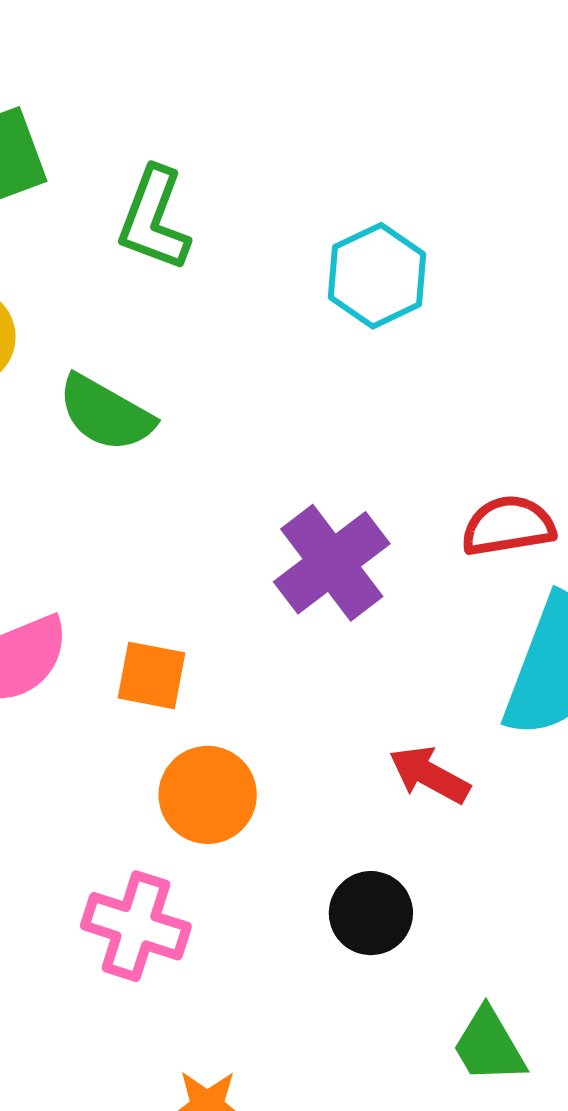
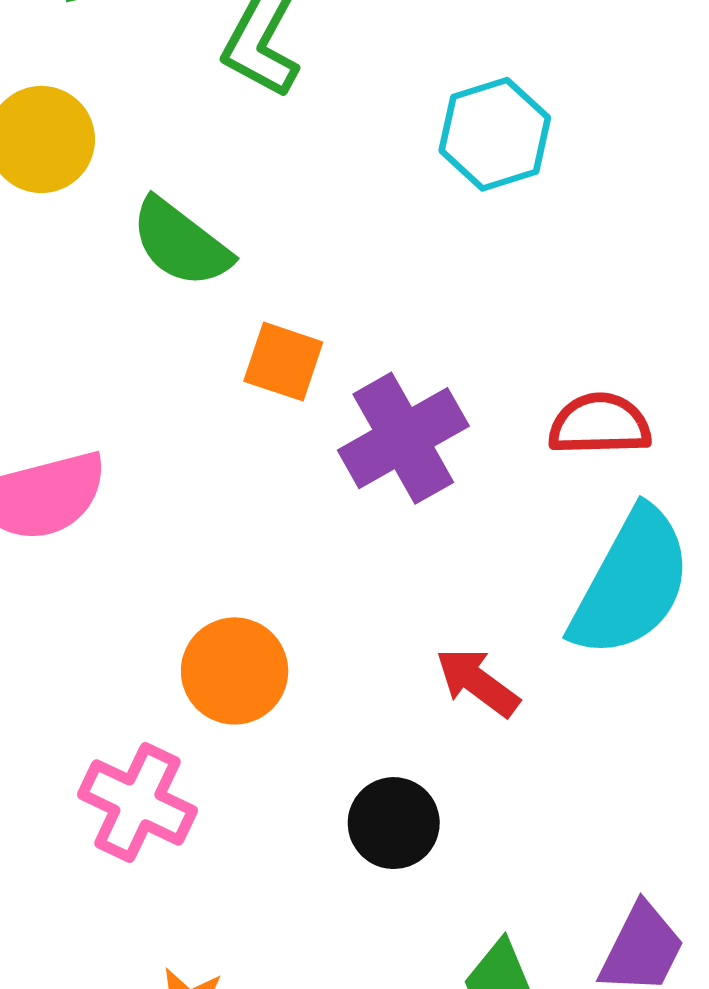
orange square: (152, 675) -> (283, 362), moved

